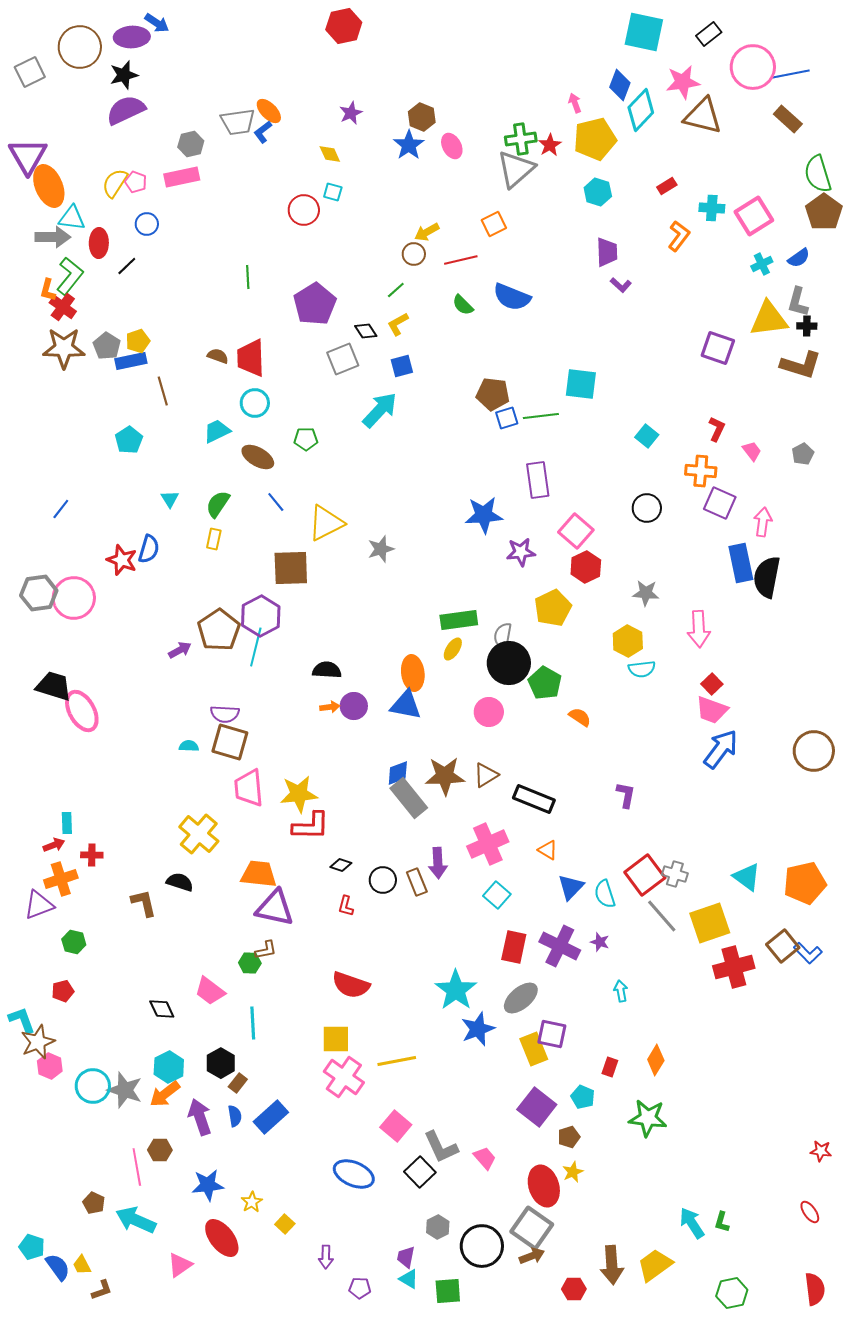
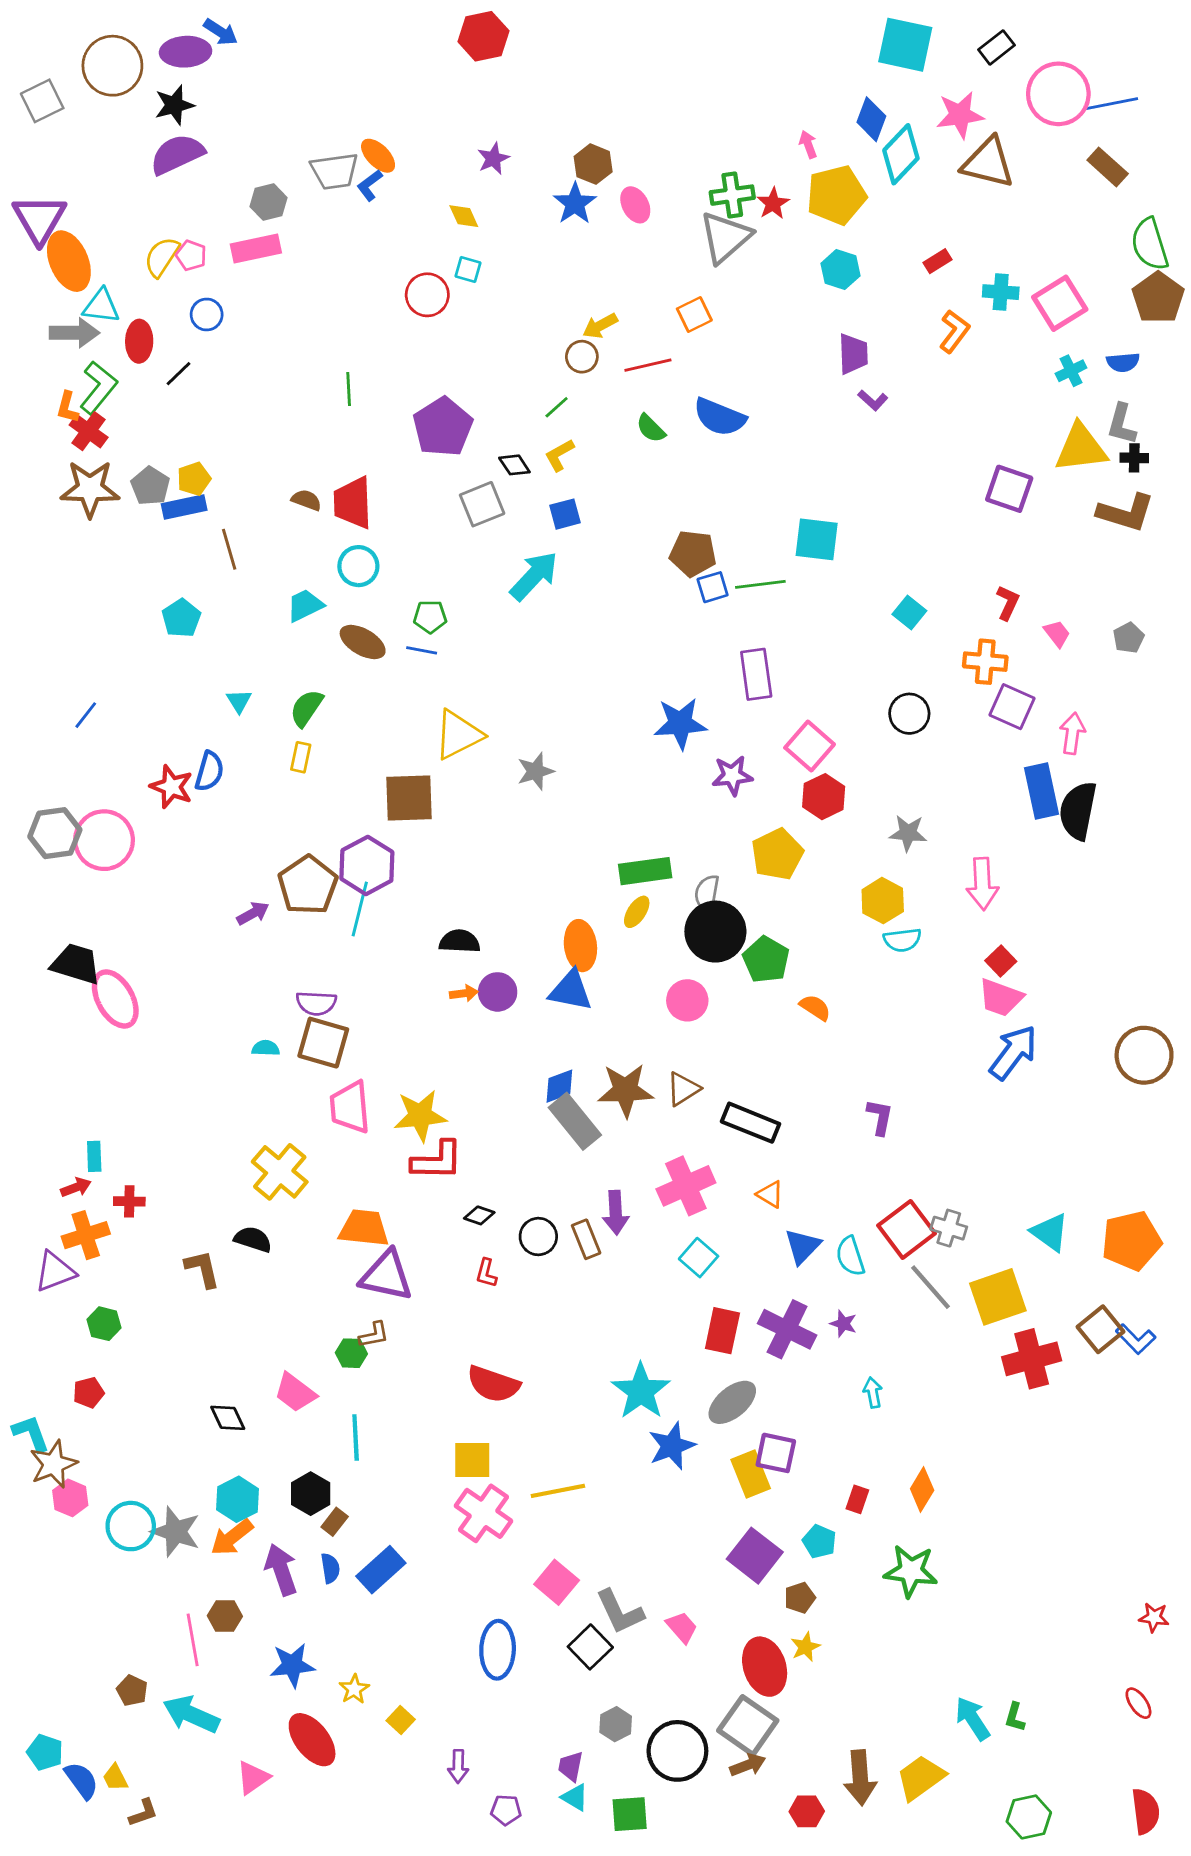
blue semicircle: (799, 258) -> (1123, 362), turned 30
blue line: (276, 502) -> (422, 650), moved, turned -40
blue ellipse: (354, 1174) -> (498, 1650), turned 69

